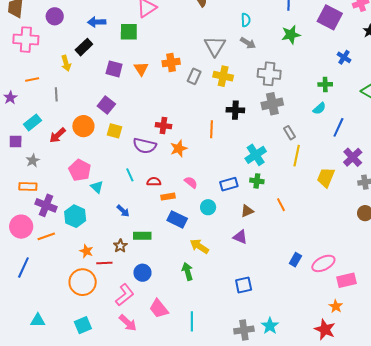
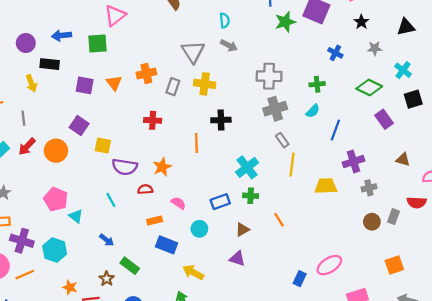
purple circle: (55, 16) -> (26, 43), moved
green star: (291, 35) -> (285, 22), moved
black rectangle: (84, 47) -> (50, 64), turned 54
gray cross: (269, 74) -> (269, 76), moved
gray cross: (272, 104) -> (275, 109), moved
red cross: (163, 126) -> (153, 120), moved
yellow square: (115, 131) -> (103, 146), moved
red arrow: (58, 135) -> (27, 147), moved
purple cross: (353, 157) -> (354, 162), turned 30
yellow trapezoid: (326, 177) -> (326, 186), turned 70
red semicircle: (154, 182) -> (145, 189), moved
green rectangle: (142, 236) -> (130, 266), turned 42
pink ellipse: (323, 263) -> (329, 265), moved

